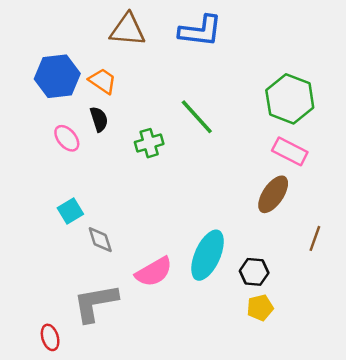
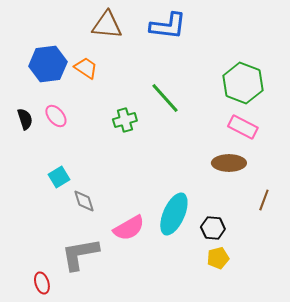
black semicircle: (99, 119) -> (25, 119), moved
brown ellipse: (273, 194) -> (229, 163), turned 56

